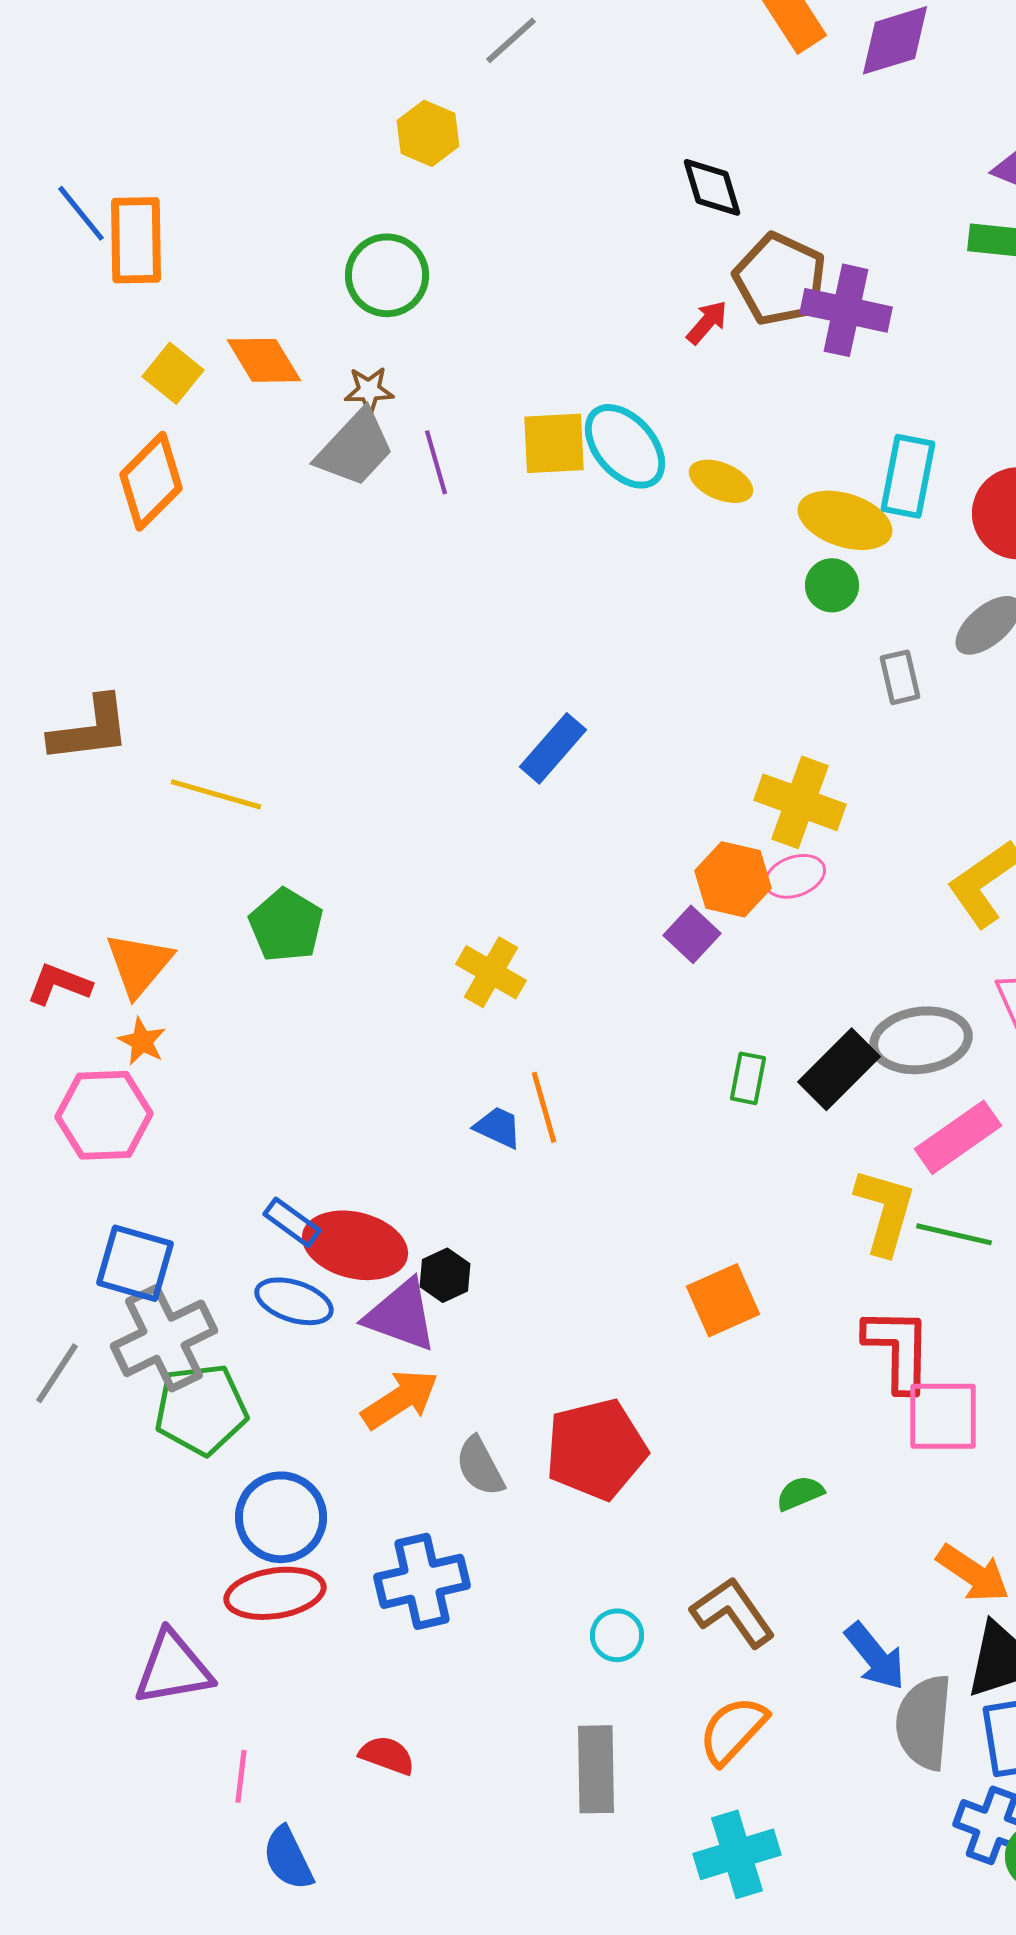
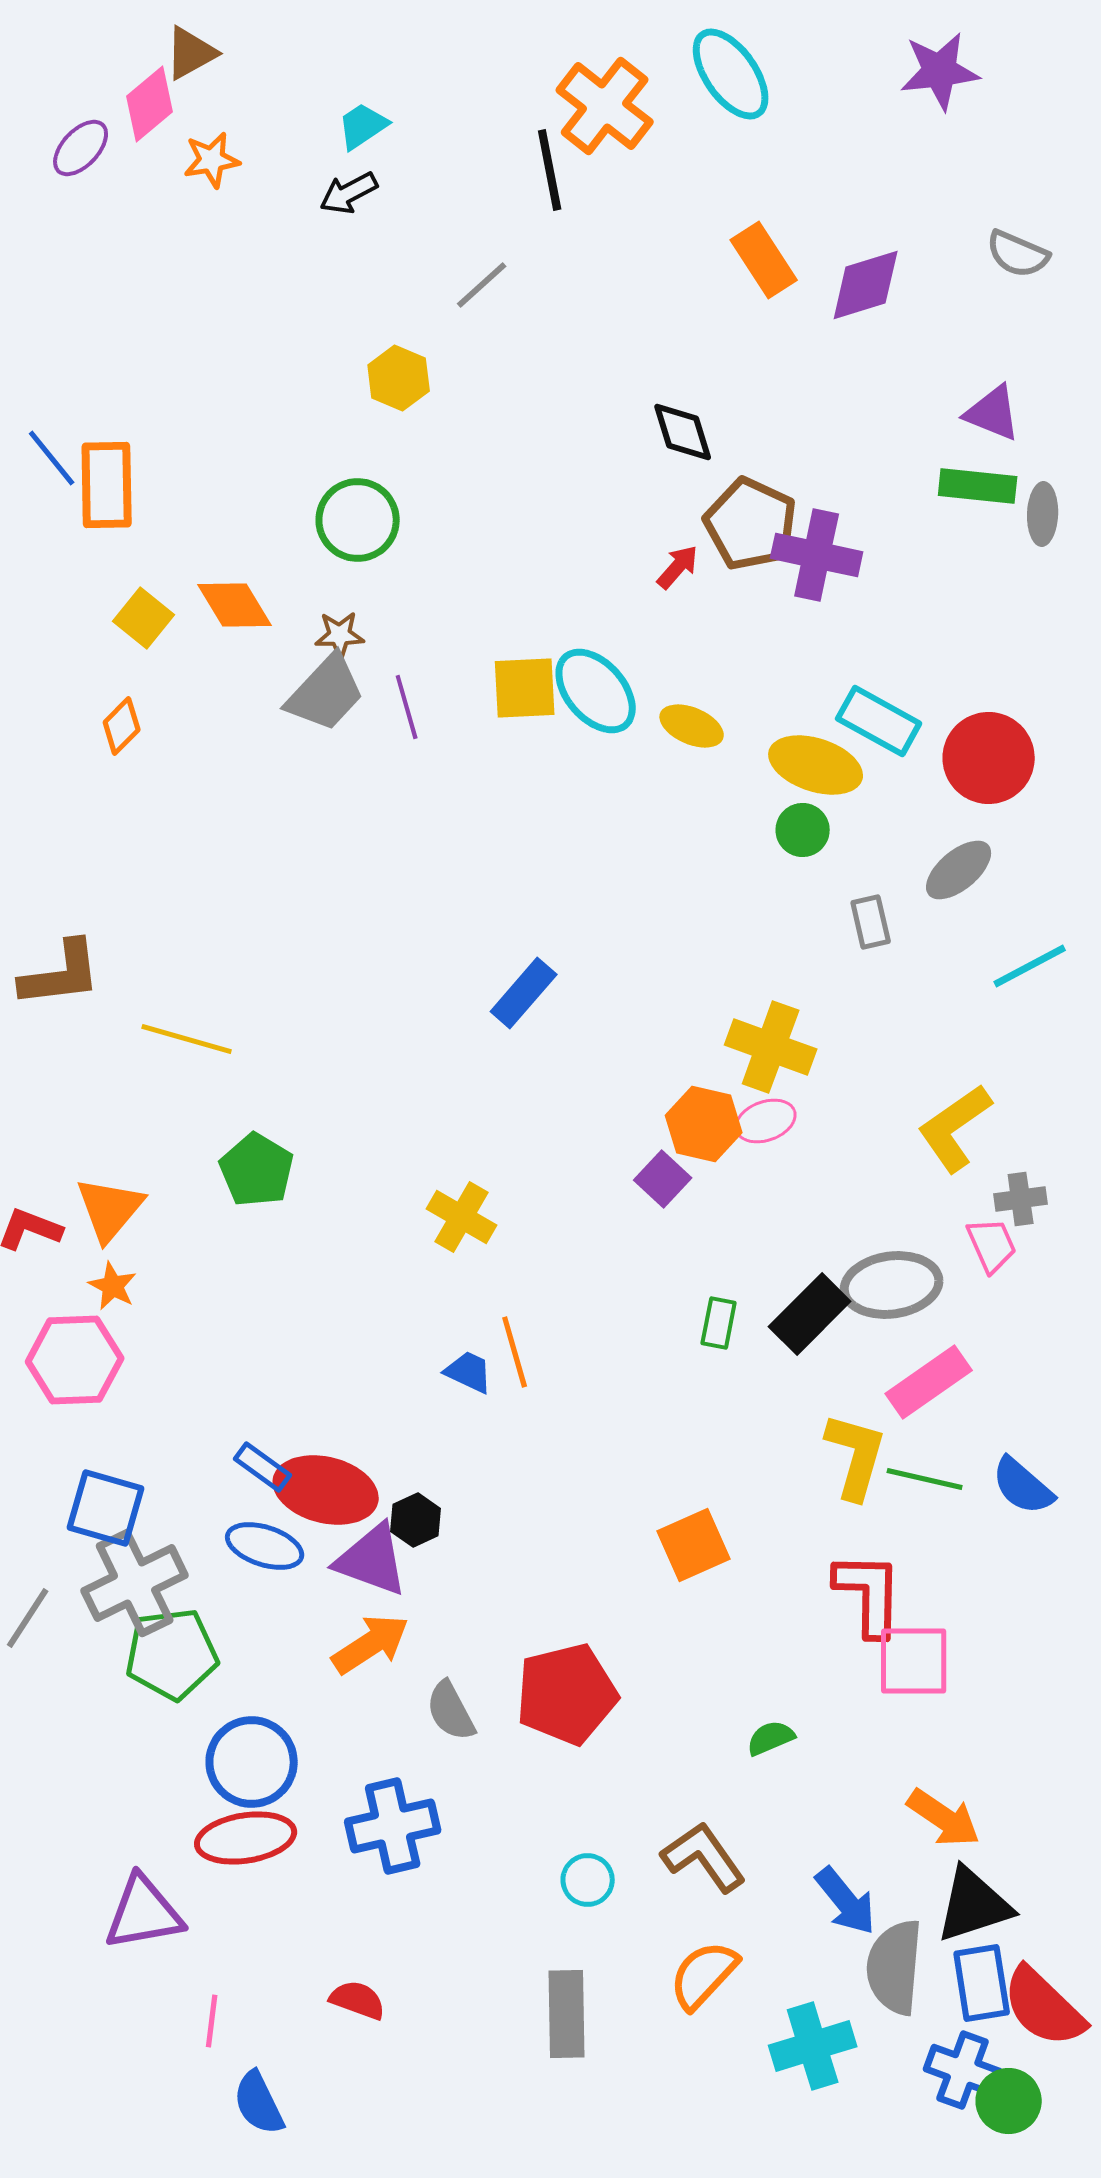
cyan rectangle: (908, 476) -> (879, 721), turned -72
orange diamond: (151, 481) -> (122, 726), size x0.6
cyan cross: (737, 1854) -> (813, 2046), moved

